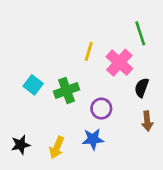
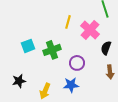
cyan square: (33, 85) -> (28, 46), turned 32
black star: (21, 145) -> (19, 81), moved

